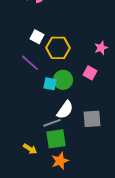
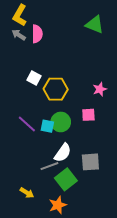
purple line: (30, 63) -> (27, 124), moved
pink square: (90, 73) -> (88, 115), turned -32
green square: (56, 139) -> (66, 179), moved, turned -30

